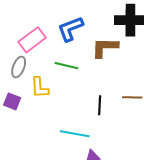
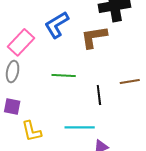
green line: (66, 66) -> (64, 76), moved
yellow L-shape: (40, 88) -> (32, 131), moved

